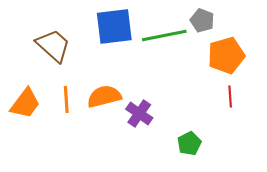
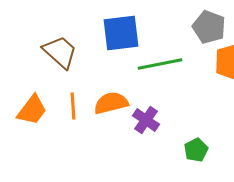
gray pentagon: (202, 20) -> (209, 27), size x1.4
green line: (164, 35) -> (160, 64), moved

